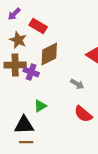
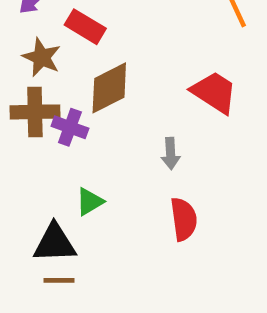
gray arrow: (77, 84) -> (171, 154), turned 56
red semicircle: (83, 114) -> (184, 219), turned -138

